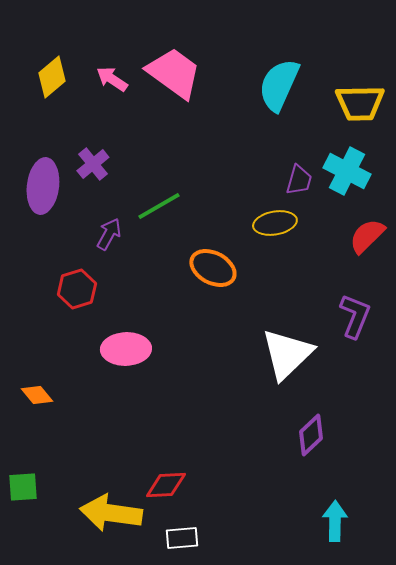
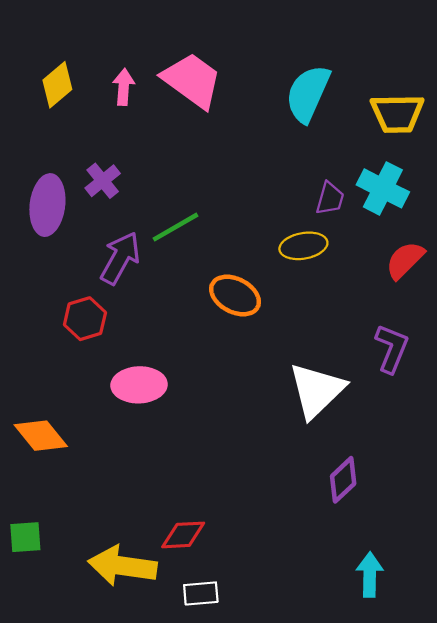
pink arrow: (112, 79) -> (124, 87), turned 60
purple arrow: (109, 234) -> (120, 258), size x1.5
orange diamond: (37, 395) -> (41, 436), size x1.5

